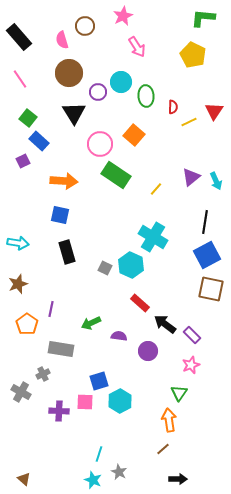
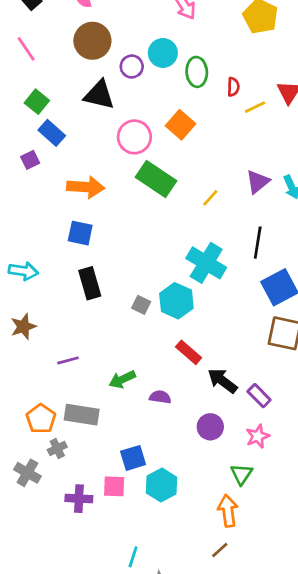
black triangle: (74, 113) -> (99, 95), turned -45
black line: (205, 222) -> (258, 243), moved
purple line: (51, 309) -> (68, 360), turned 63
orange pentagon: (27, 324) -> (41, 419), moved
purple circle: (148, 351) -> (210, 427), moved

